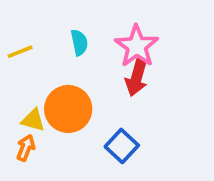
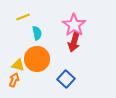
cyan semicircle: (79, 42) -> (37, 33), moved
yellow line: (20, 52) -> (23, 17), moved

